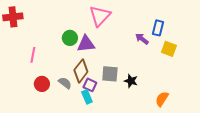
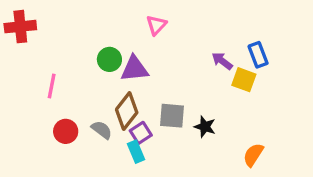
pink triangle: (100, 16) -> (156, 25), size x0.6
blue rectangle: (158, 28) -> (258, 55), moved, turned -35
yellow square: (169, 49) -> (244, 80), moved
purple square: (90, 85) -> (141, 133), turned 32

